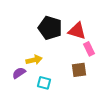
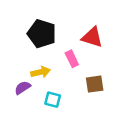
black pentagon: (50, 28) -> (42, 34), moved
pink rectangle: (89, 49) -> (72, 59), moved

